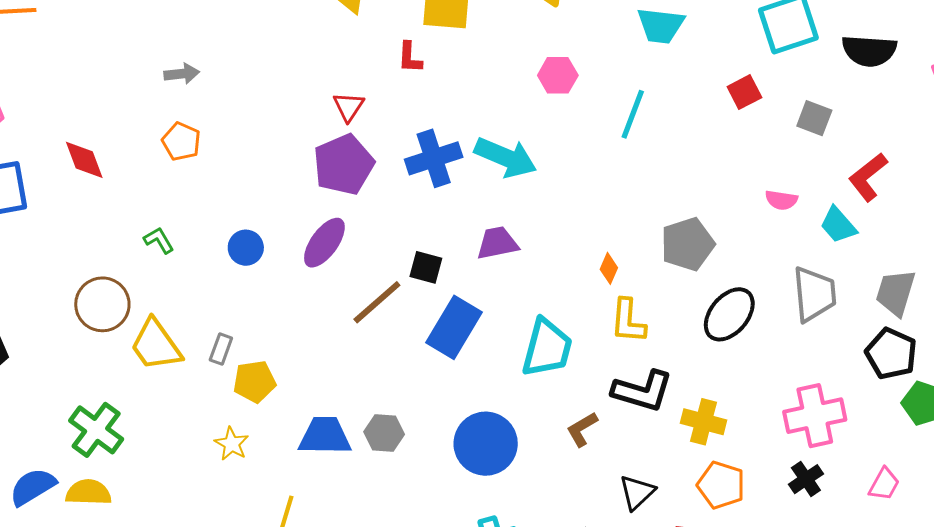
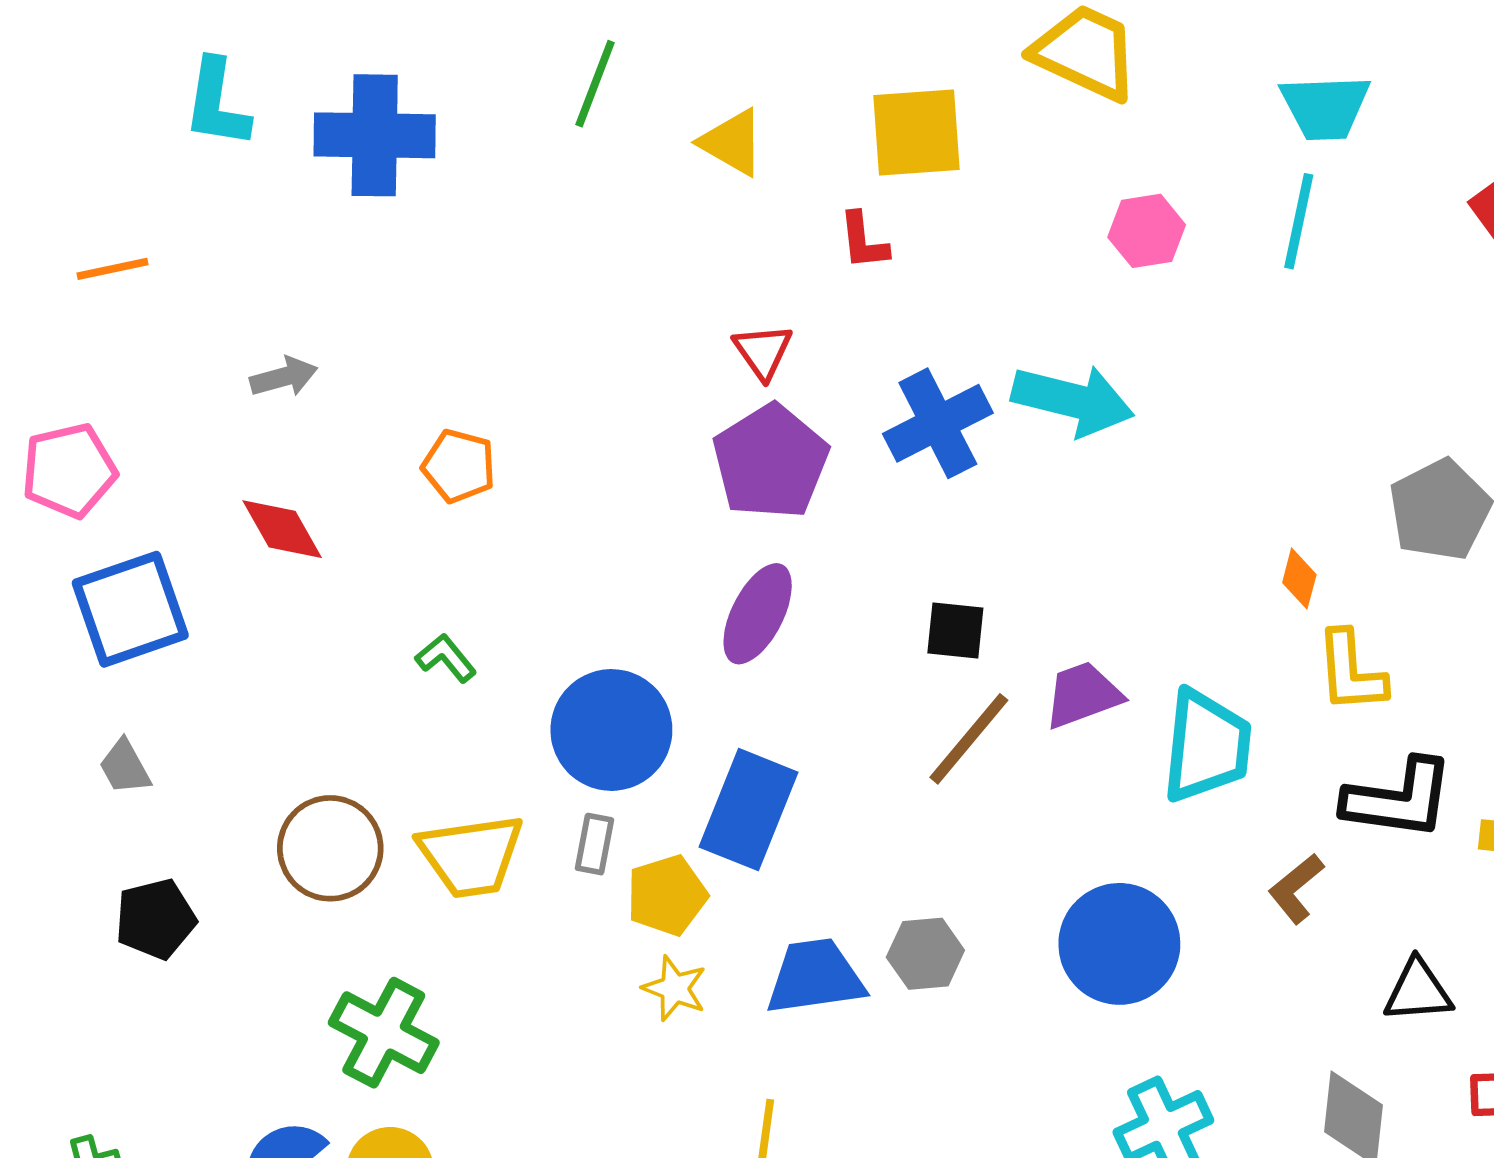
gray arrow: (182, 74) -> (284, 377), moved
cyan line: (633, 114) -> (1299, 221), moved
purple trapezoid: (497, 243) -> (1083, 695), moved
blue circle: (246, 248) -> (611, 730), moved, size x1.8
brown line: (377, 302) -> (969, 739), moved
brown circle: (102, 304) -> (330, 848), moved
blue rectangle: (454, 327) -> (748, 810), moved
yellow trapezoid: (156, 345) -> (471, 856), turned -54
yellow star: (232, 444) -> (675, 988), moved
black triangle: (637, 492) -> (1418, 991), turned 48

